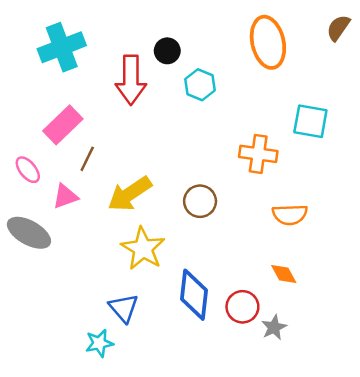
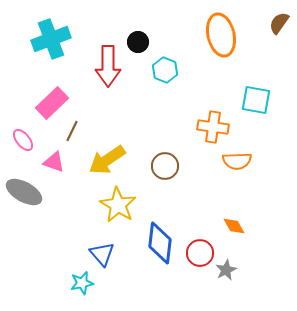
pink triangle: (65, 196) -> (54, 162), turned 40
orange semicircle: (290, 215) -> (237, 161), moved

